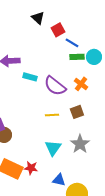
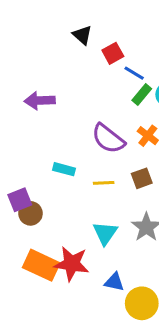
green rectangle: (77, 57) -> (142, 94), turned -48
cyan rectangle: (30, 77) -> (64, 169), moved
red star: (31, 168) -> (72, 264), size x1.6

